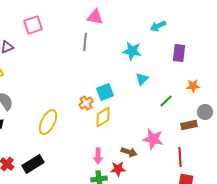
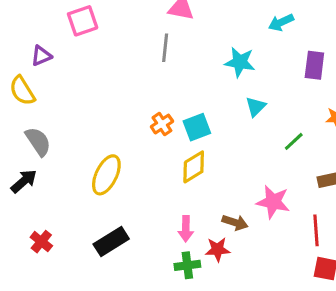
orange cross: (86, 103) -> (162, 124), moved
black rectangle: (33, 164) -> (111, 242), moved

